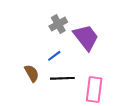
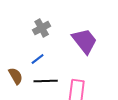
purple trapezoid: (86, 37) -> (85, 41), moved

